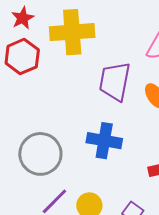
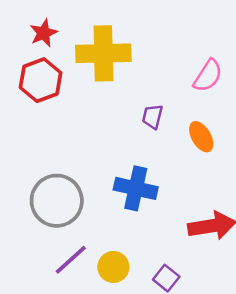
purple trapezoid: (115, 81) -> (152, 117), size x0.5

